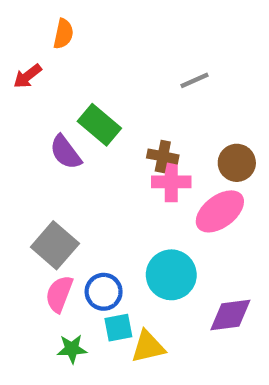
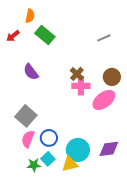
gray line: (195, 80) -> (104, 38), moved
green rectangle: (99, 125) -> (45, 35), moved
brown cross: (163, 156) -> (77, 74), turned 32
cyan circle: (171, 275) -> (78, 150), moved
cyan square: (118, 328) -> (48, 159), moved, turned -32

